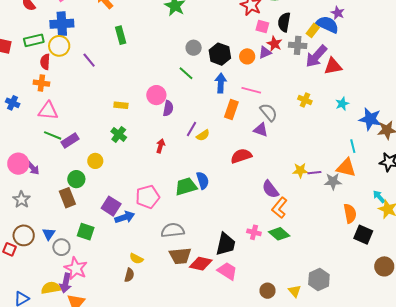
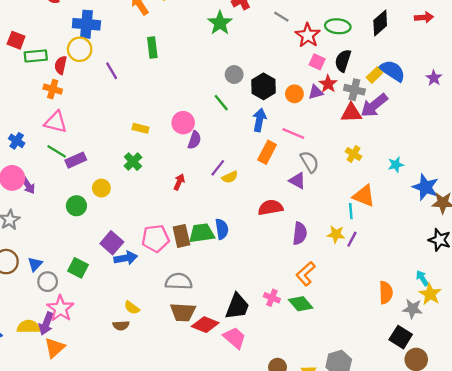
purple star: (338, 13) -> (434, 78), moved
green rectangle: (34, 40) -> (36, 56), moved
red triangle: (333, 66) -> (351, 113), moved
blue cross: (13, 103) -> (17, 141), moved
cyan line: (353, 146) -> (351, 211), moved
orange triangle: (346, 168) -> (364, 196), moved
purple line: (314, 173) -> (352, 239), turned -64
gray star: (333, 181) -> (412, 309), moved
purple semicircle: (270, 189) -> (300, 233), moved, turned -144
brown rectangle: (67, 198) -> (181, 236), moved
black square: (363, 235) -> (401, 337), moved
brown semicircle: (129, 275) -> (121, 325), turned 64

